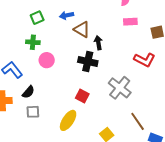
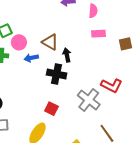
blue arrow: (67, 15) -> (31, 58), moved
pink circle: (47, 60) -> (19, 42), moved
red L-shape: (145, 60) -> (112, 85), moved

